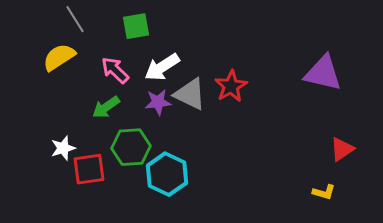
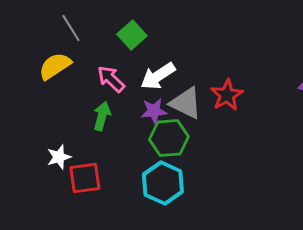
green square: (136, 26) -> (132, 35), turned -32
green arrow: (106, 107) -> (102, 116), turned 140
green hexagon: (131, 147) -> (169, 138), moved

